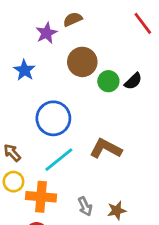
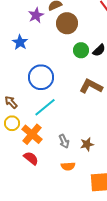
brown circle: (82, 62) -> (67, 23), moved
brown L-shape: (106, 149) -> (91, 86), moved
orange cross: (41, 197) -> (32, 134), turned 35

